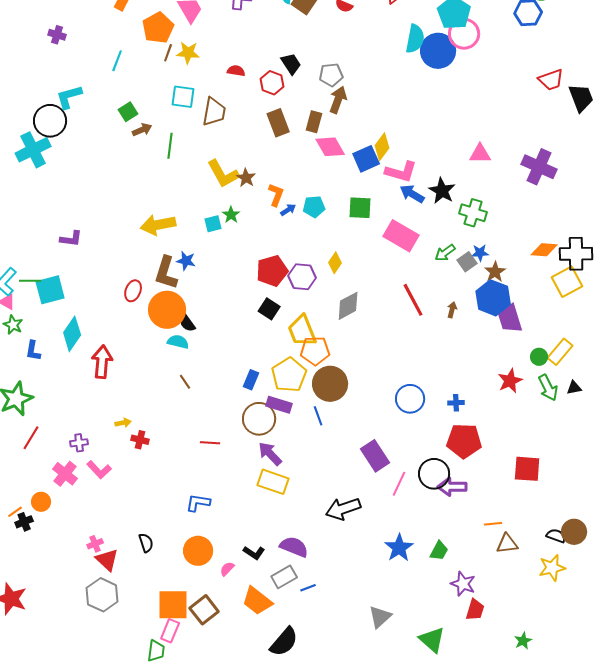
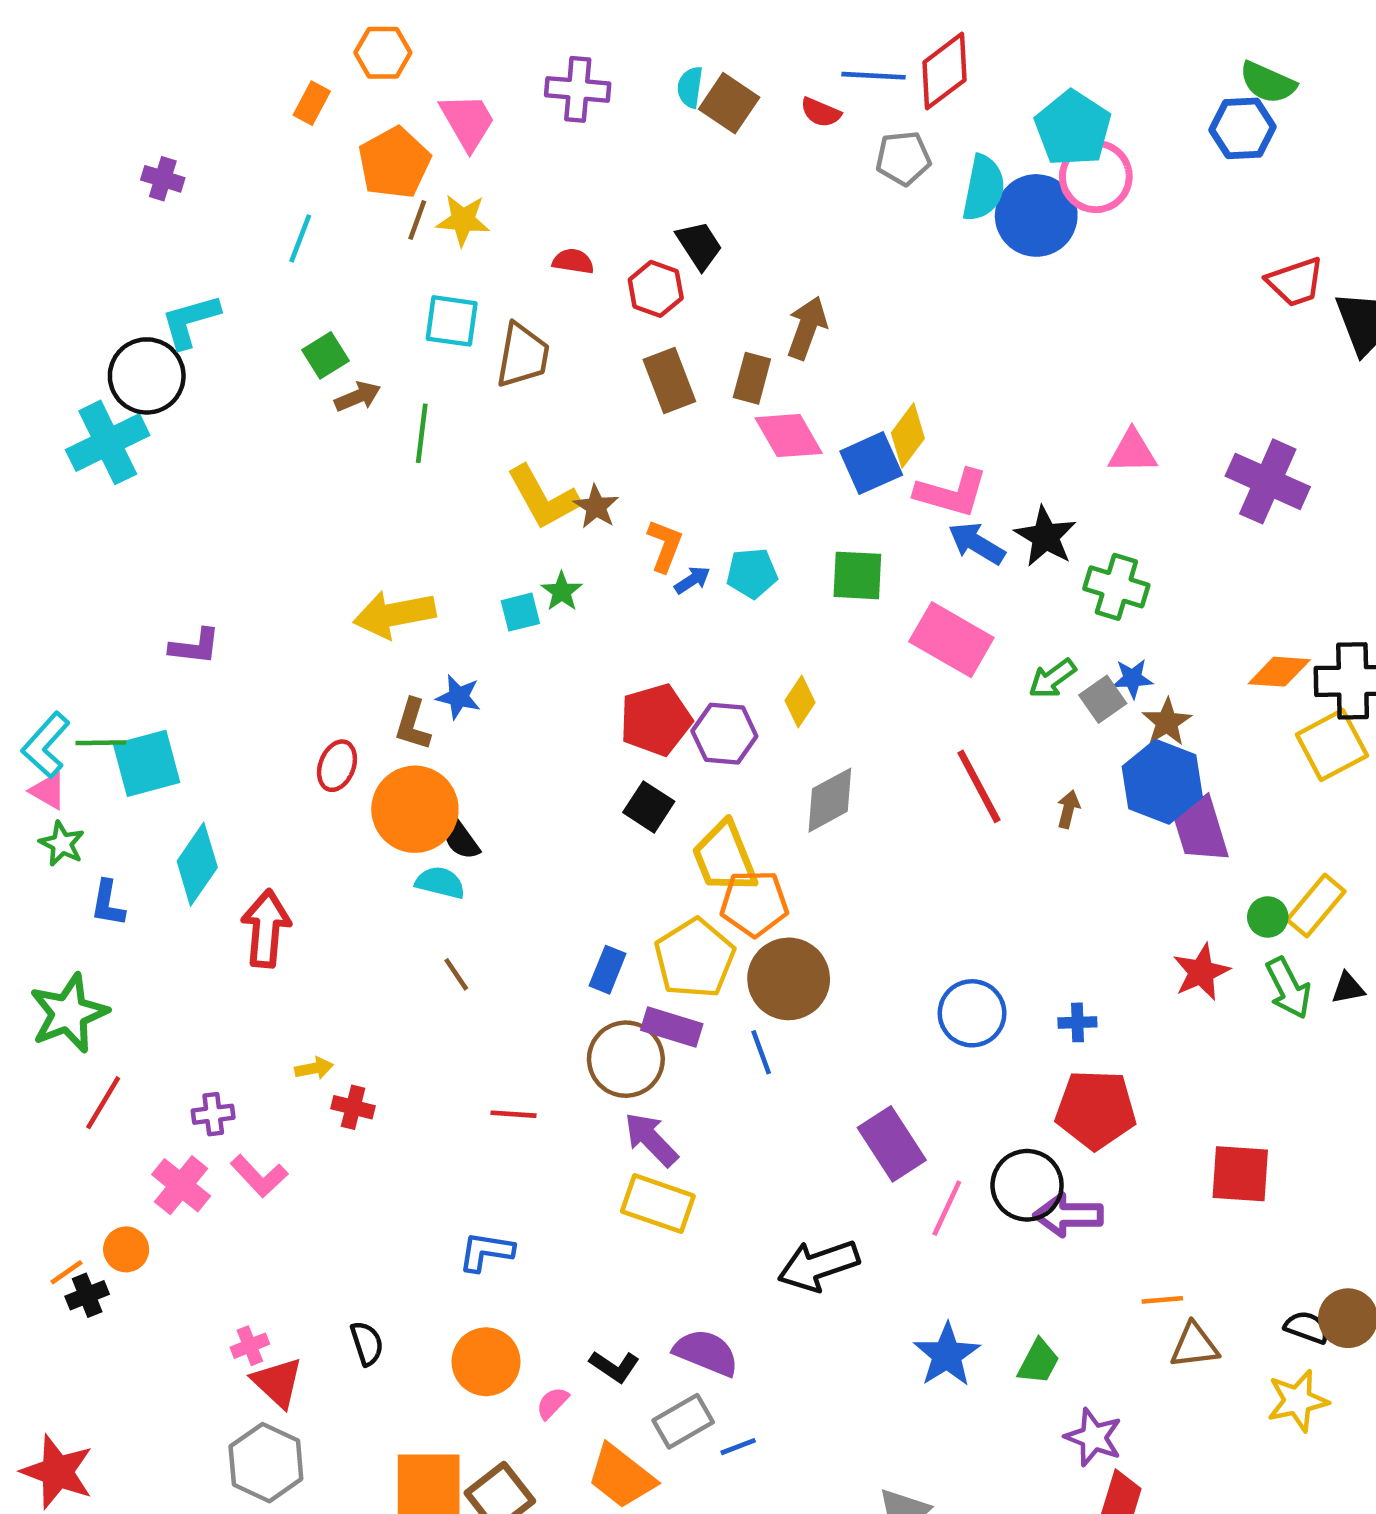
gray pentagon: (331, 75) -> (903, 158), moved
brown L-shape: (166, 273) -> (413, 724), size x0.7

